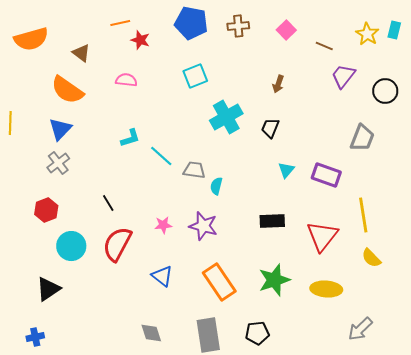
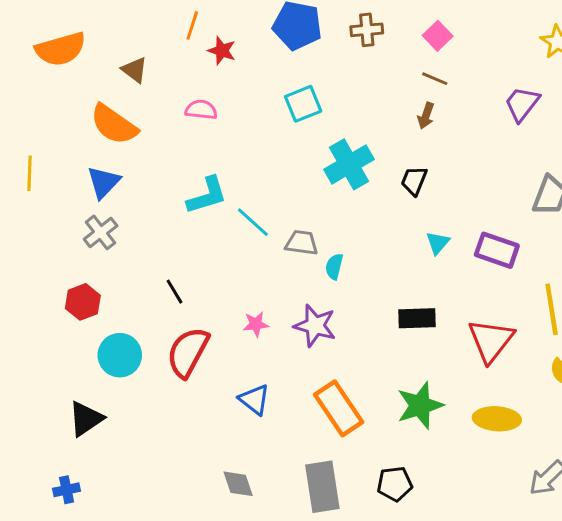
orange line: (120, 23) -> (192, 25), turned -60
brown line: (324, 46) -> (435, 79), moved
cyan L-shape: (130, 138) -> (207, 195), size x1.4

